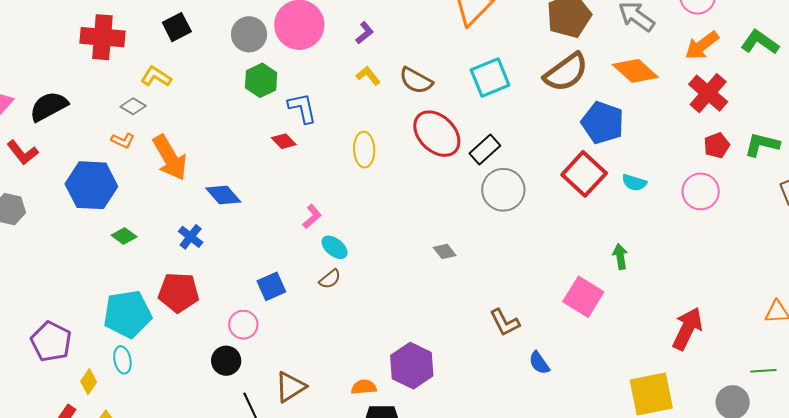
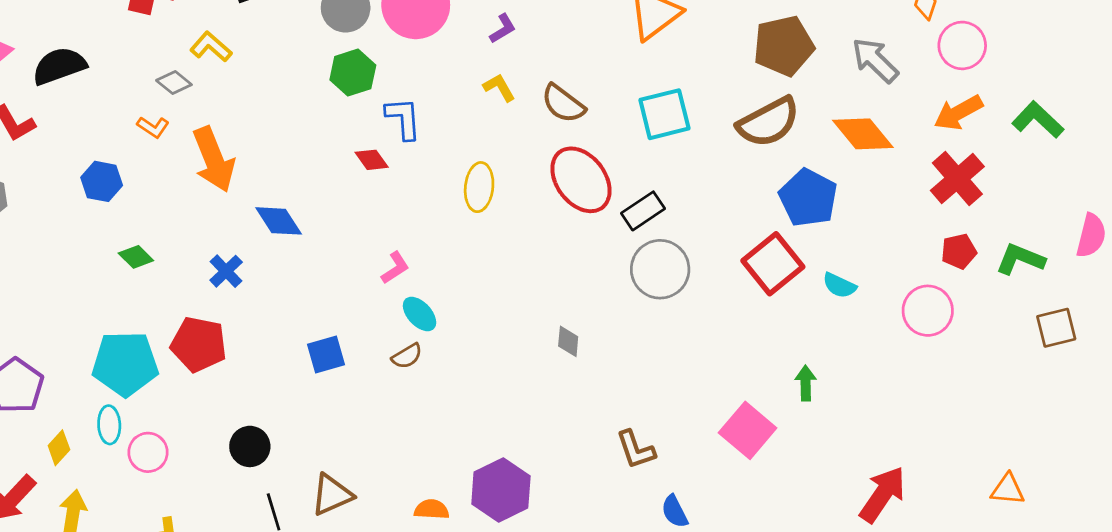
blue hexagon: (91, 185) -> (102, 181), size x0.6
gray diamond: (445, 251) -> (568, 341), turned 35
pink circle: (243, 325) -> (148, 452), moved

